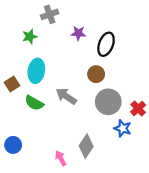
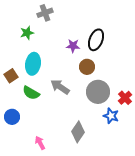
purple star: (78, 33) -> (73, 46), moved
blue circle: (13, 145) -> (12, 117), moved
pink arrow: (61, 158) -> (40, 143), moved

